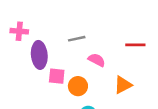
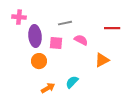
pink square: (57, 76) -> (56, 43), moved
orange circle: (78, 86) -> (39, 61), moved

